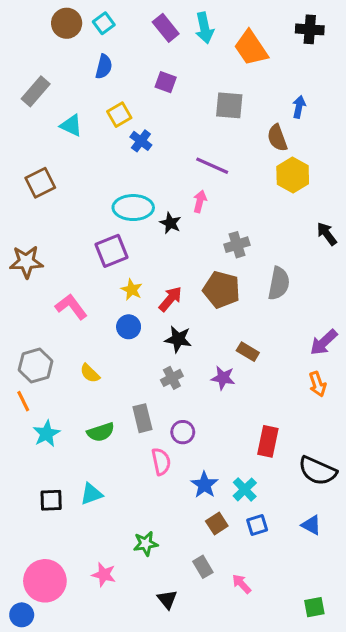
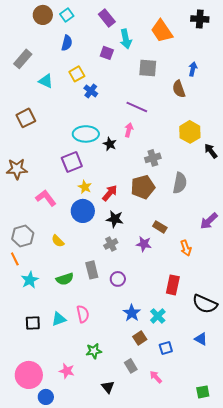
cyan arrow: (204, 28) -> (126, 39), moved
yellow hexagon: (293, 175) -> (190, 132), moved
brown pentagon: (221, 290) -> (143, 187), turned -30
blue circle: (129, 327) -> (83, 211), size x1.5
orange arrow: (318, 384) -> (186, 248), moved
pink semicircle: (161, 462) -> (83, 314), moved
blue square: (257, 525) -> (166, 348), moved
blue circle: (22, 615) -> (46, 397), moved

